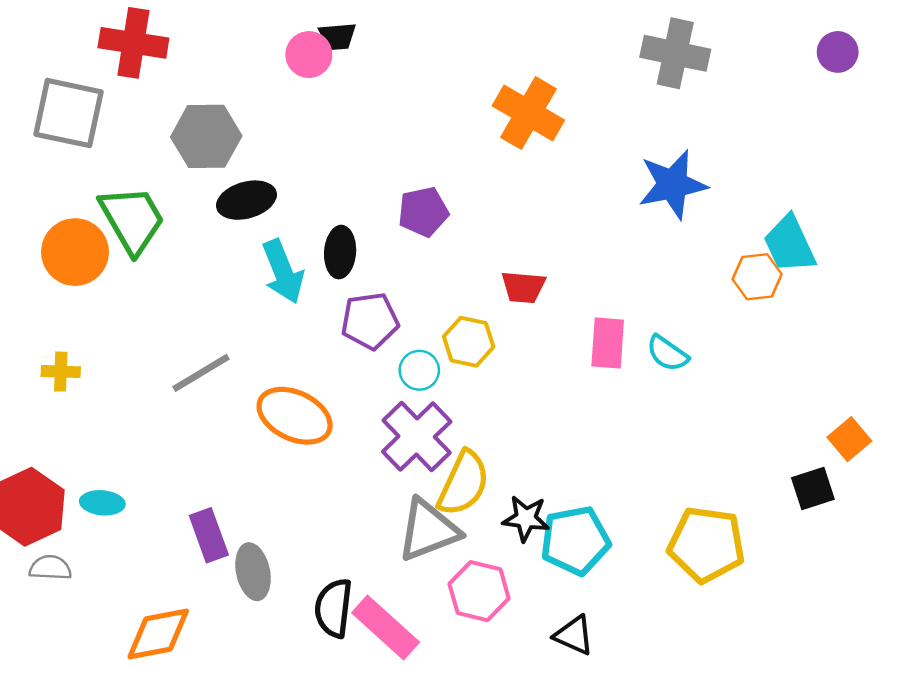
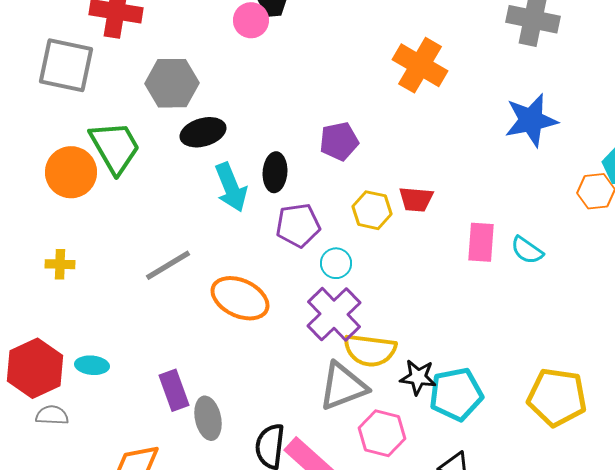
yellow hexagon: (469, 342) -> (372, 210), moved
yellow semicircle: (463, 483) -> (370, 350), turned 72

